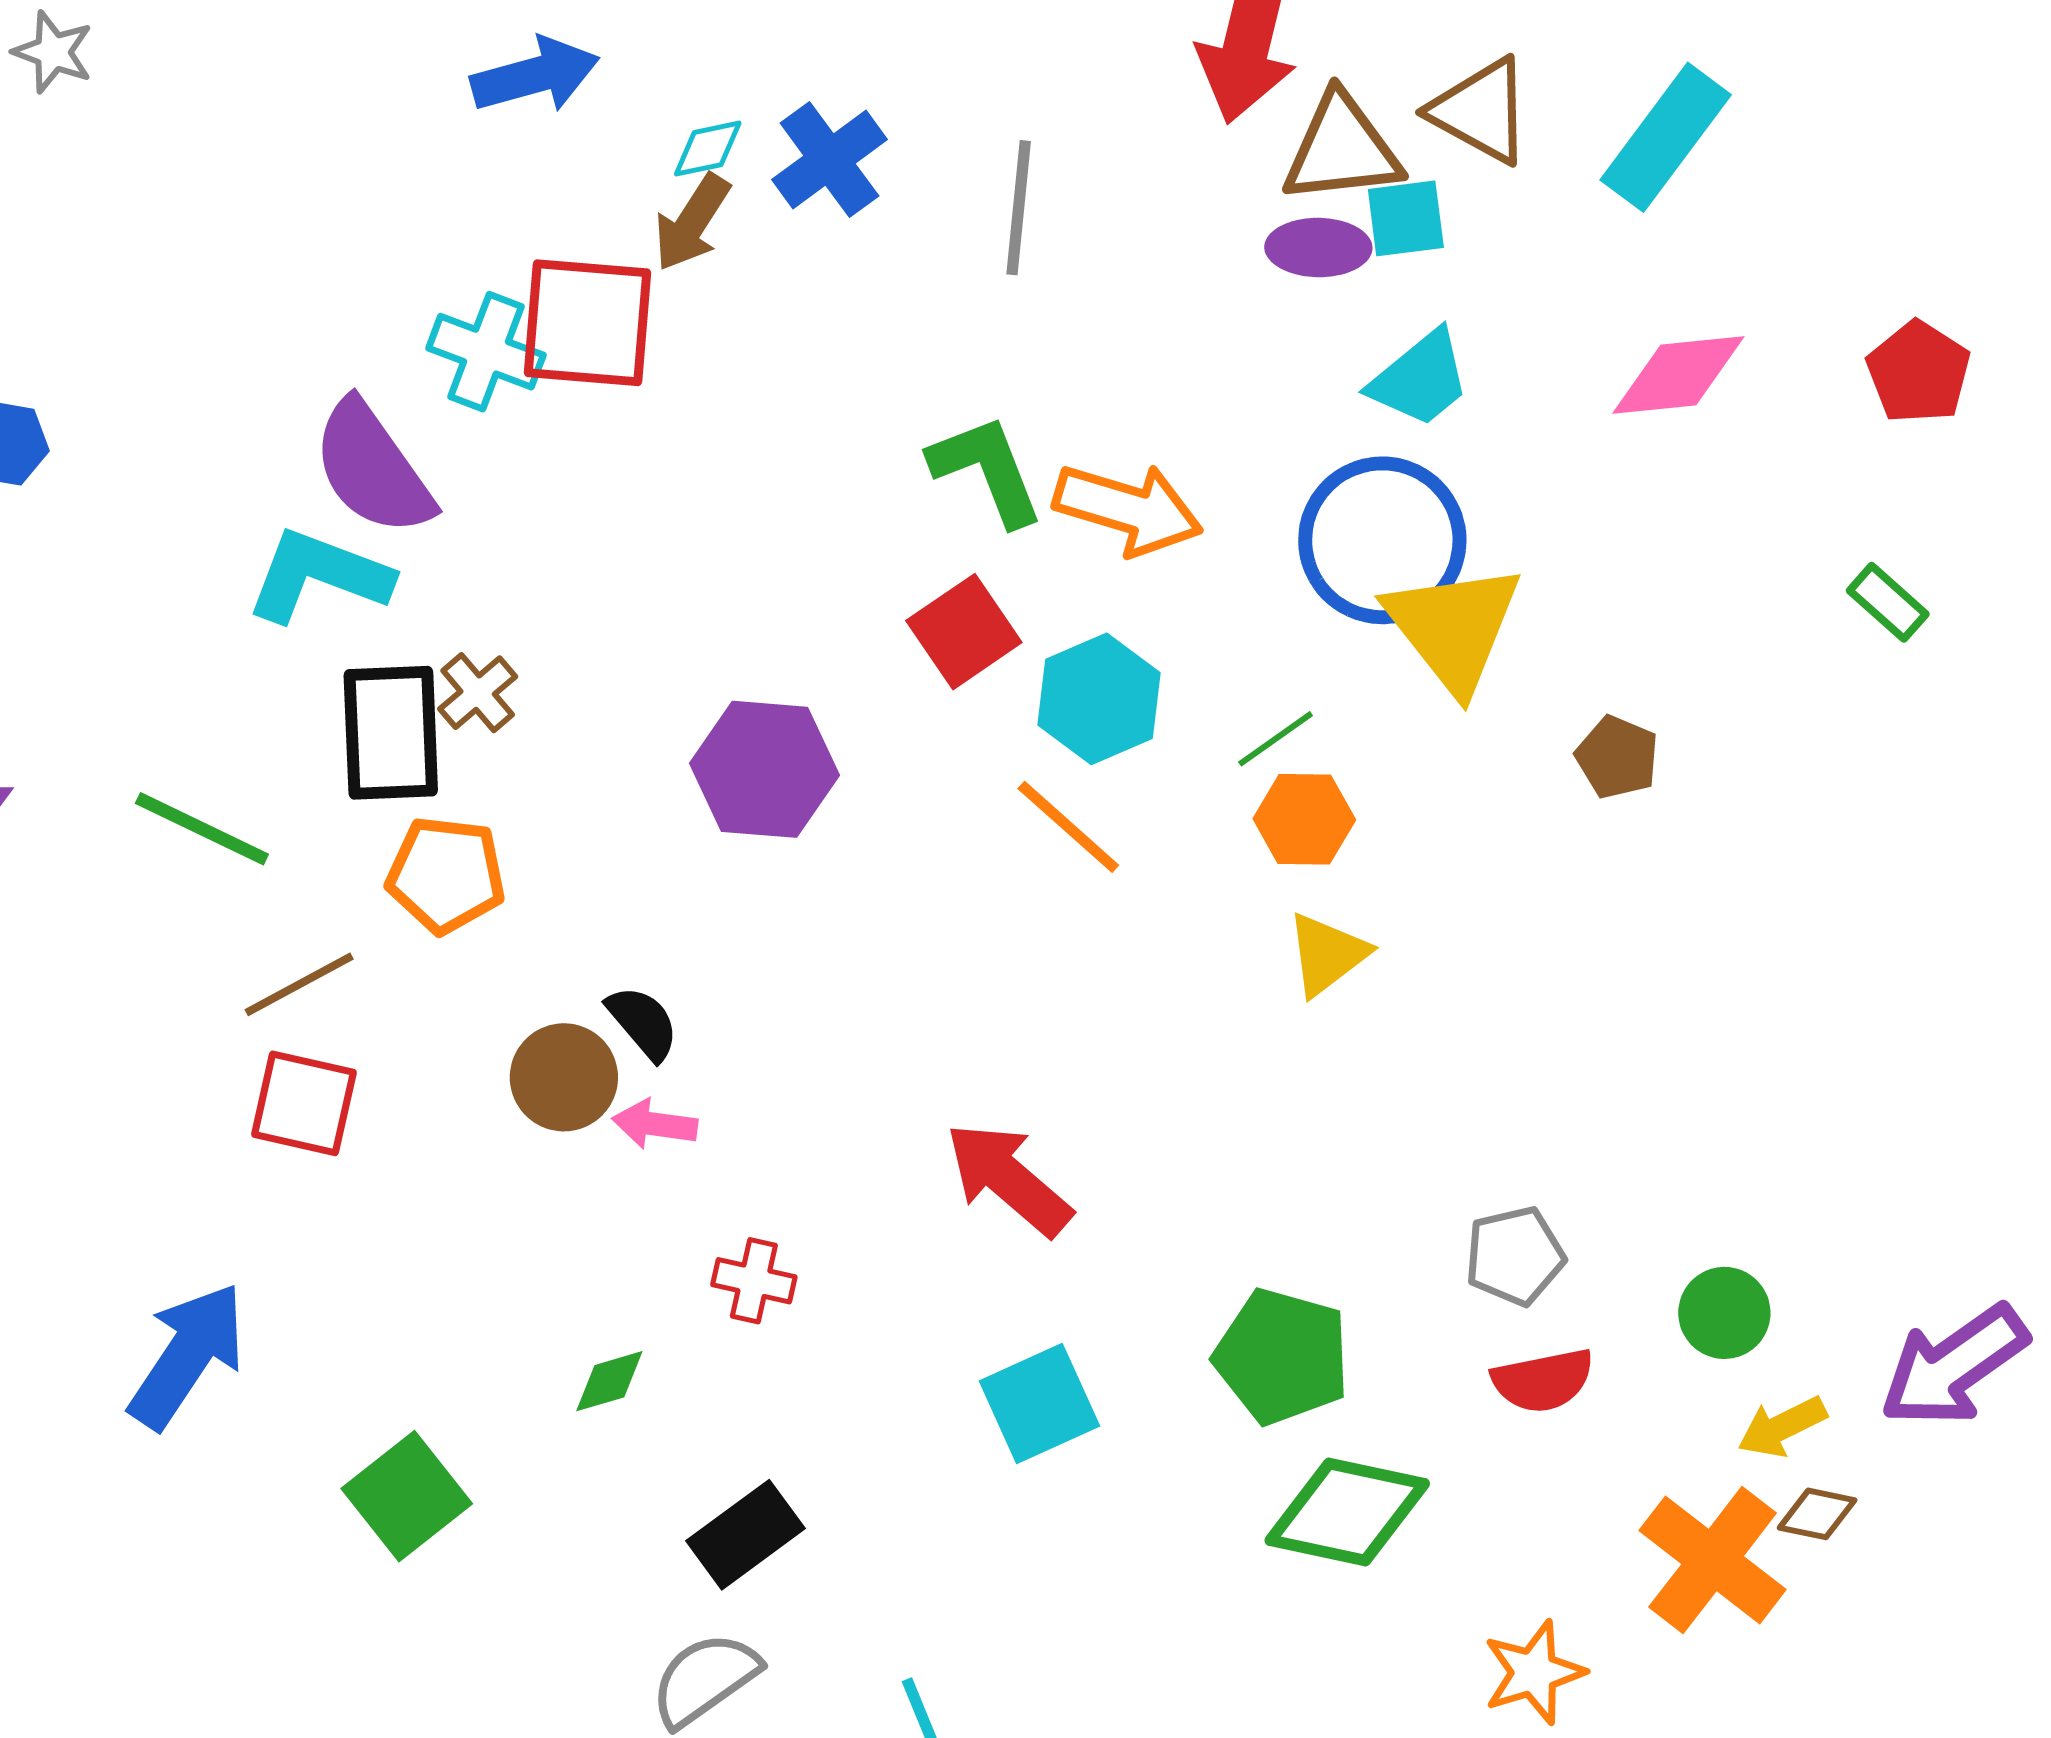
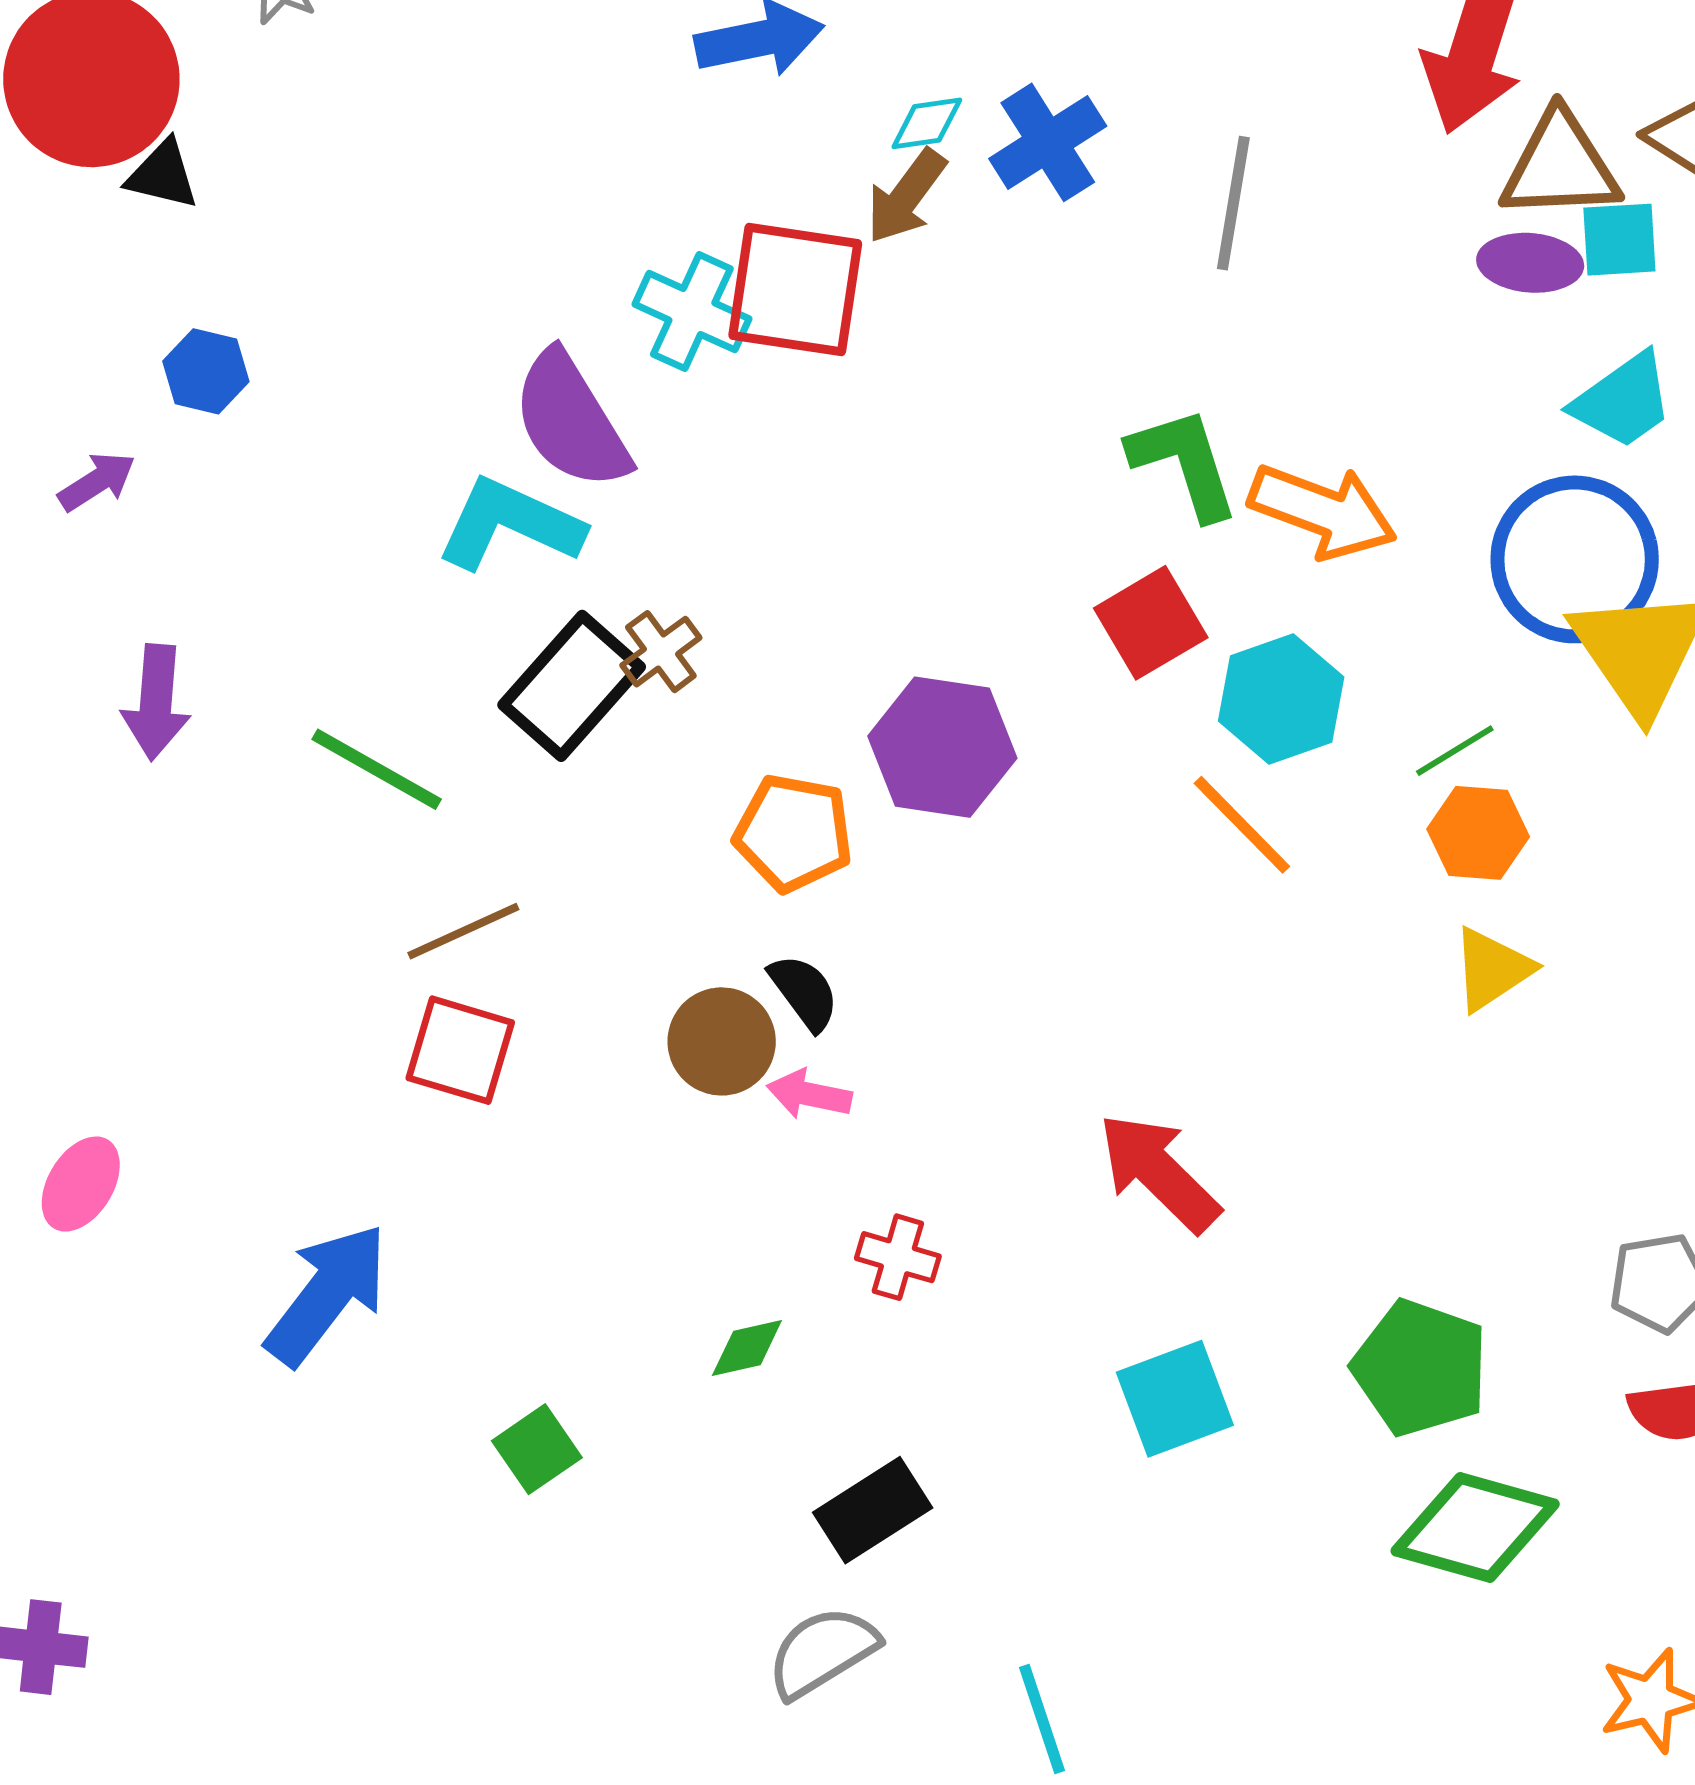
black rectangle: (391, 733) -> (572, 686), turned 40
orange pentagon: (446, 875) -> (793, 833), moved
green square: (407, 1496) -> (537, 1449), size x0.7

